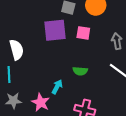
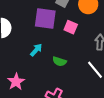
cyan arrow: (57, 87) -> (36, 50), moved

